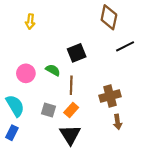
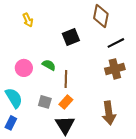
yellow arrow: (30, 22) -> (28, 20), turned -32
black square: (77, 53) -> (71, 37), moved
brown cross: (110, 96) -> (115, 69), moved
brown arrow: (118, 122) -> (109, 113), size x1.6

